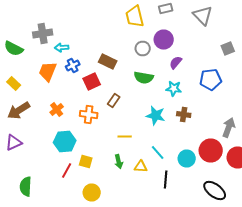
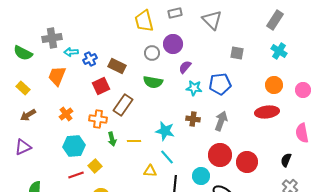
gray square: (228, 48) -> (237, 53), turned 32
blue cross: (73, 66) -> (90, 59), moved
cyan star: (174, 88) -> (194, 88), moved
brown rectangle: (114, 100) -> (123, 105), size x1.5
brown arrow: (19, 110) -> (28, 115), size x0.7
cyan star: (156, 116) -> (165, 131), moved
gray arrow: (229, 128) -> (221, 121), moved
cyan circle: (187, 158) -> (201, 176), moved
yellow square: (86, 162) -> (95, 166), turned 32
green arrow: (119, 162) -> (112, 139), moved
red line: (67, 170) -> (76, 175), turned 42

